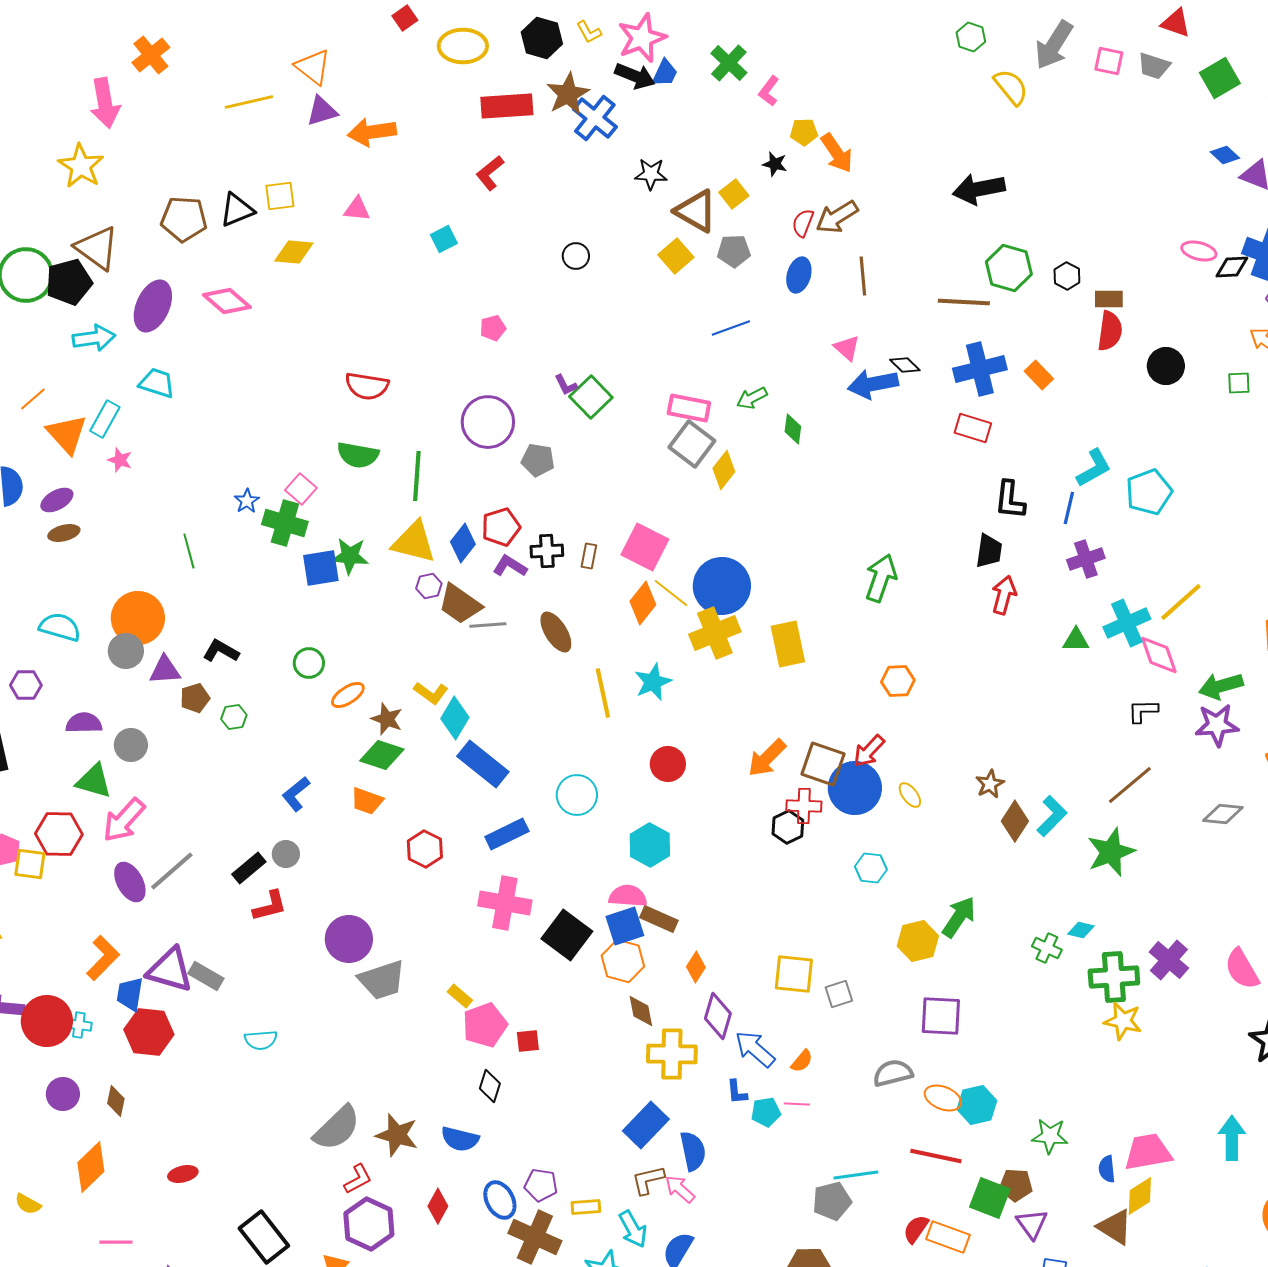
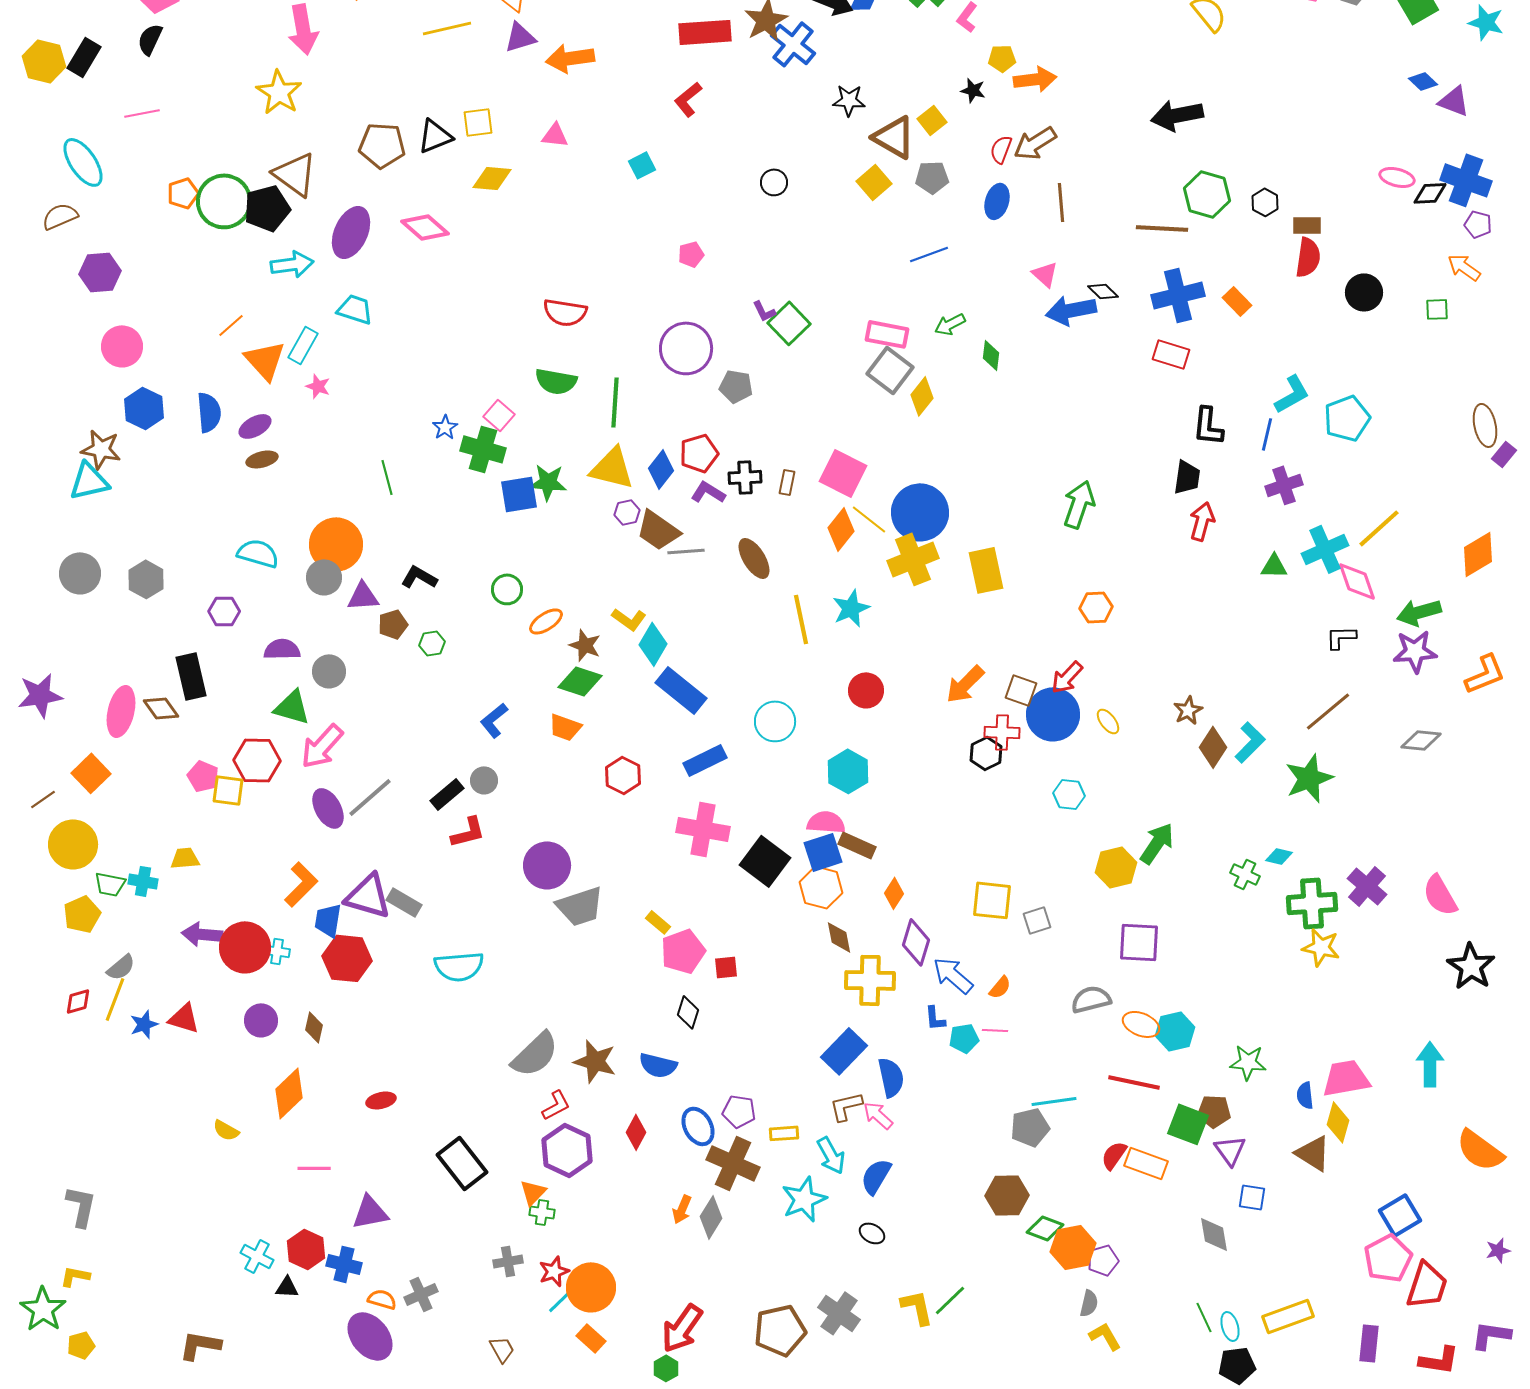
orange arrow: (837, 153) -> (1035, 79), turned -63
brown square: (823, 764) -> (1021, 690), size x0.7
cyan semicircle: (261, 1040) -> (459, 966), size x1.5
yellow diamond: (1140, 1196) -> (1338, 1122), turned -42

